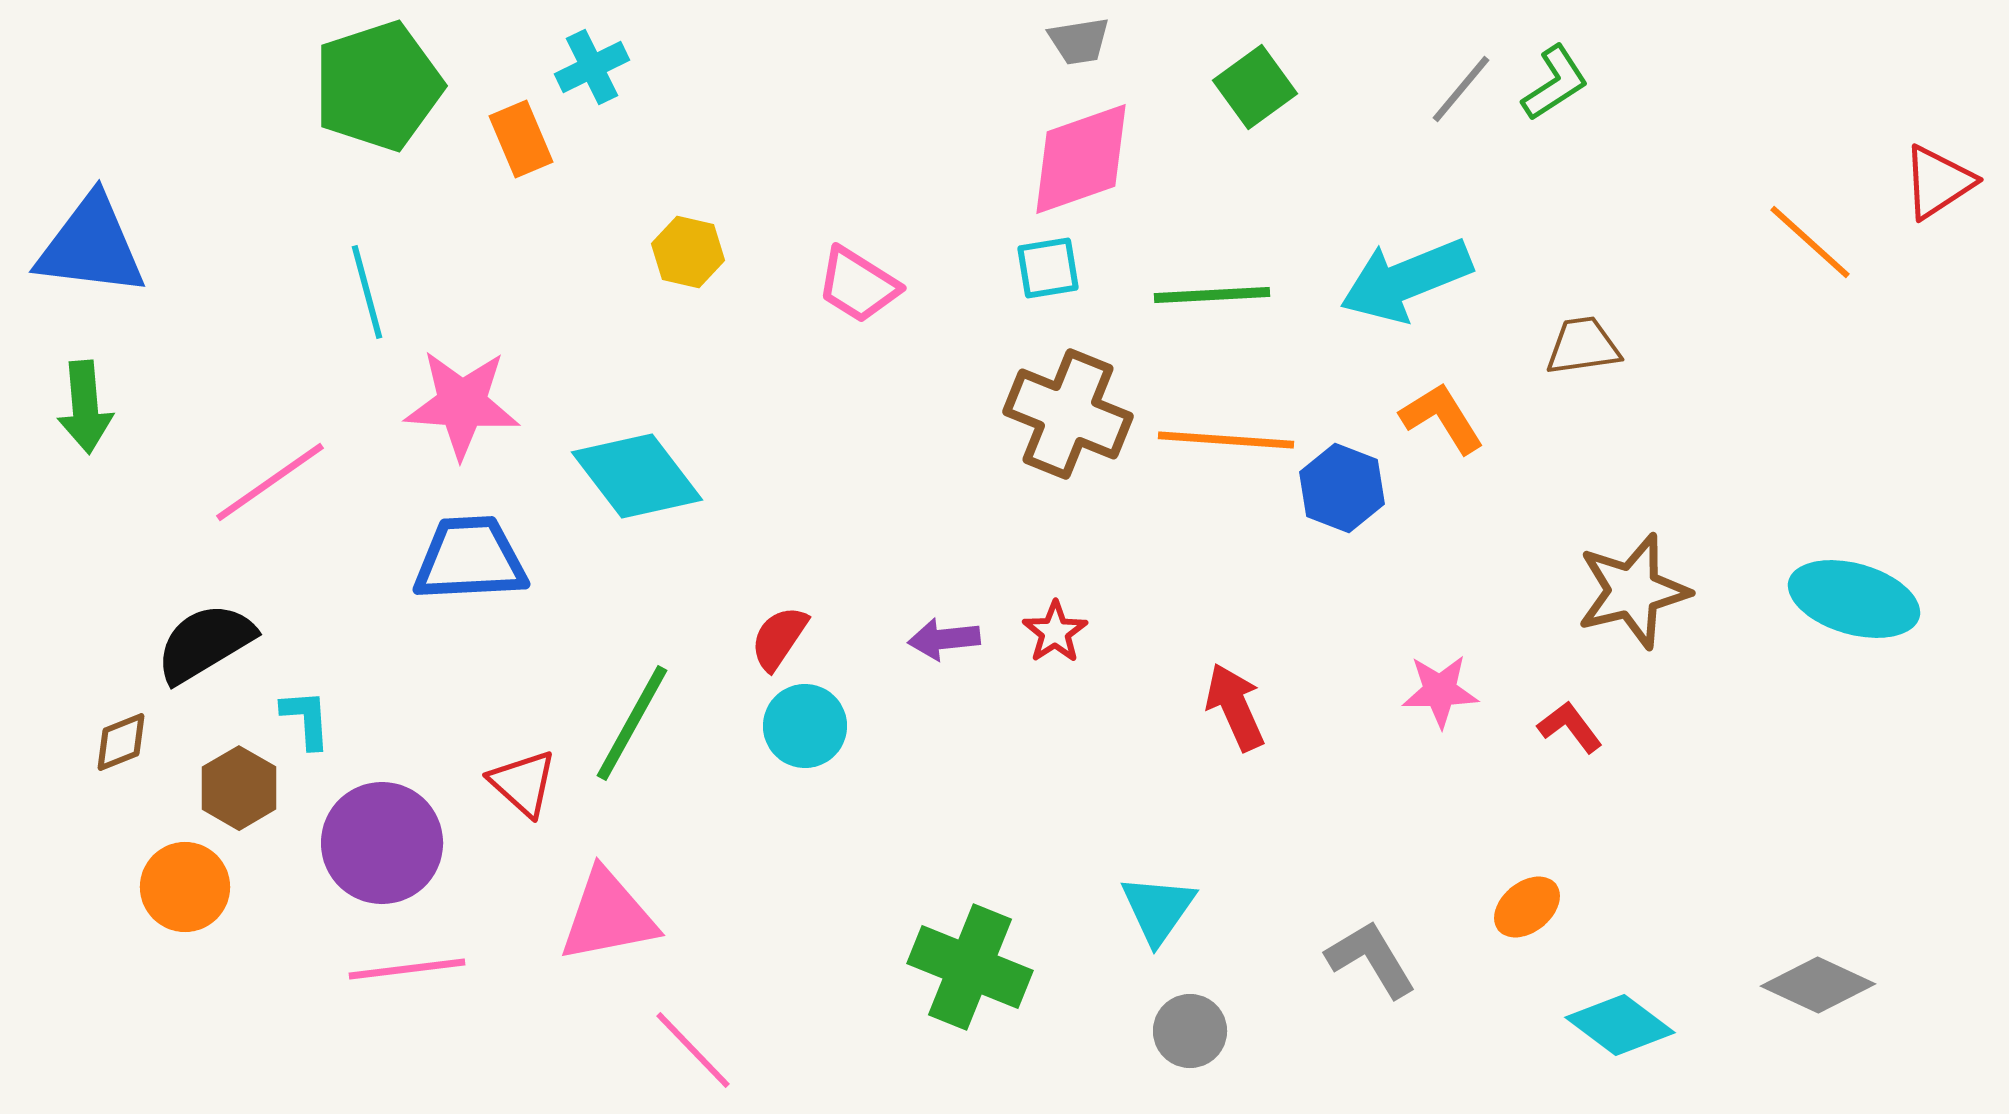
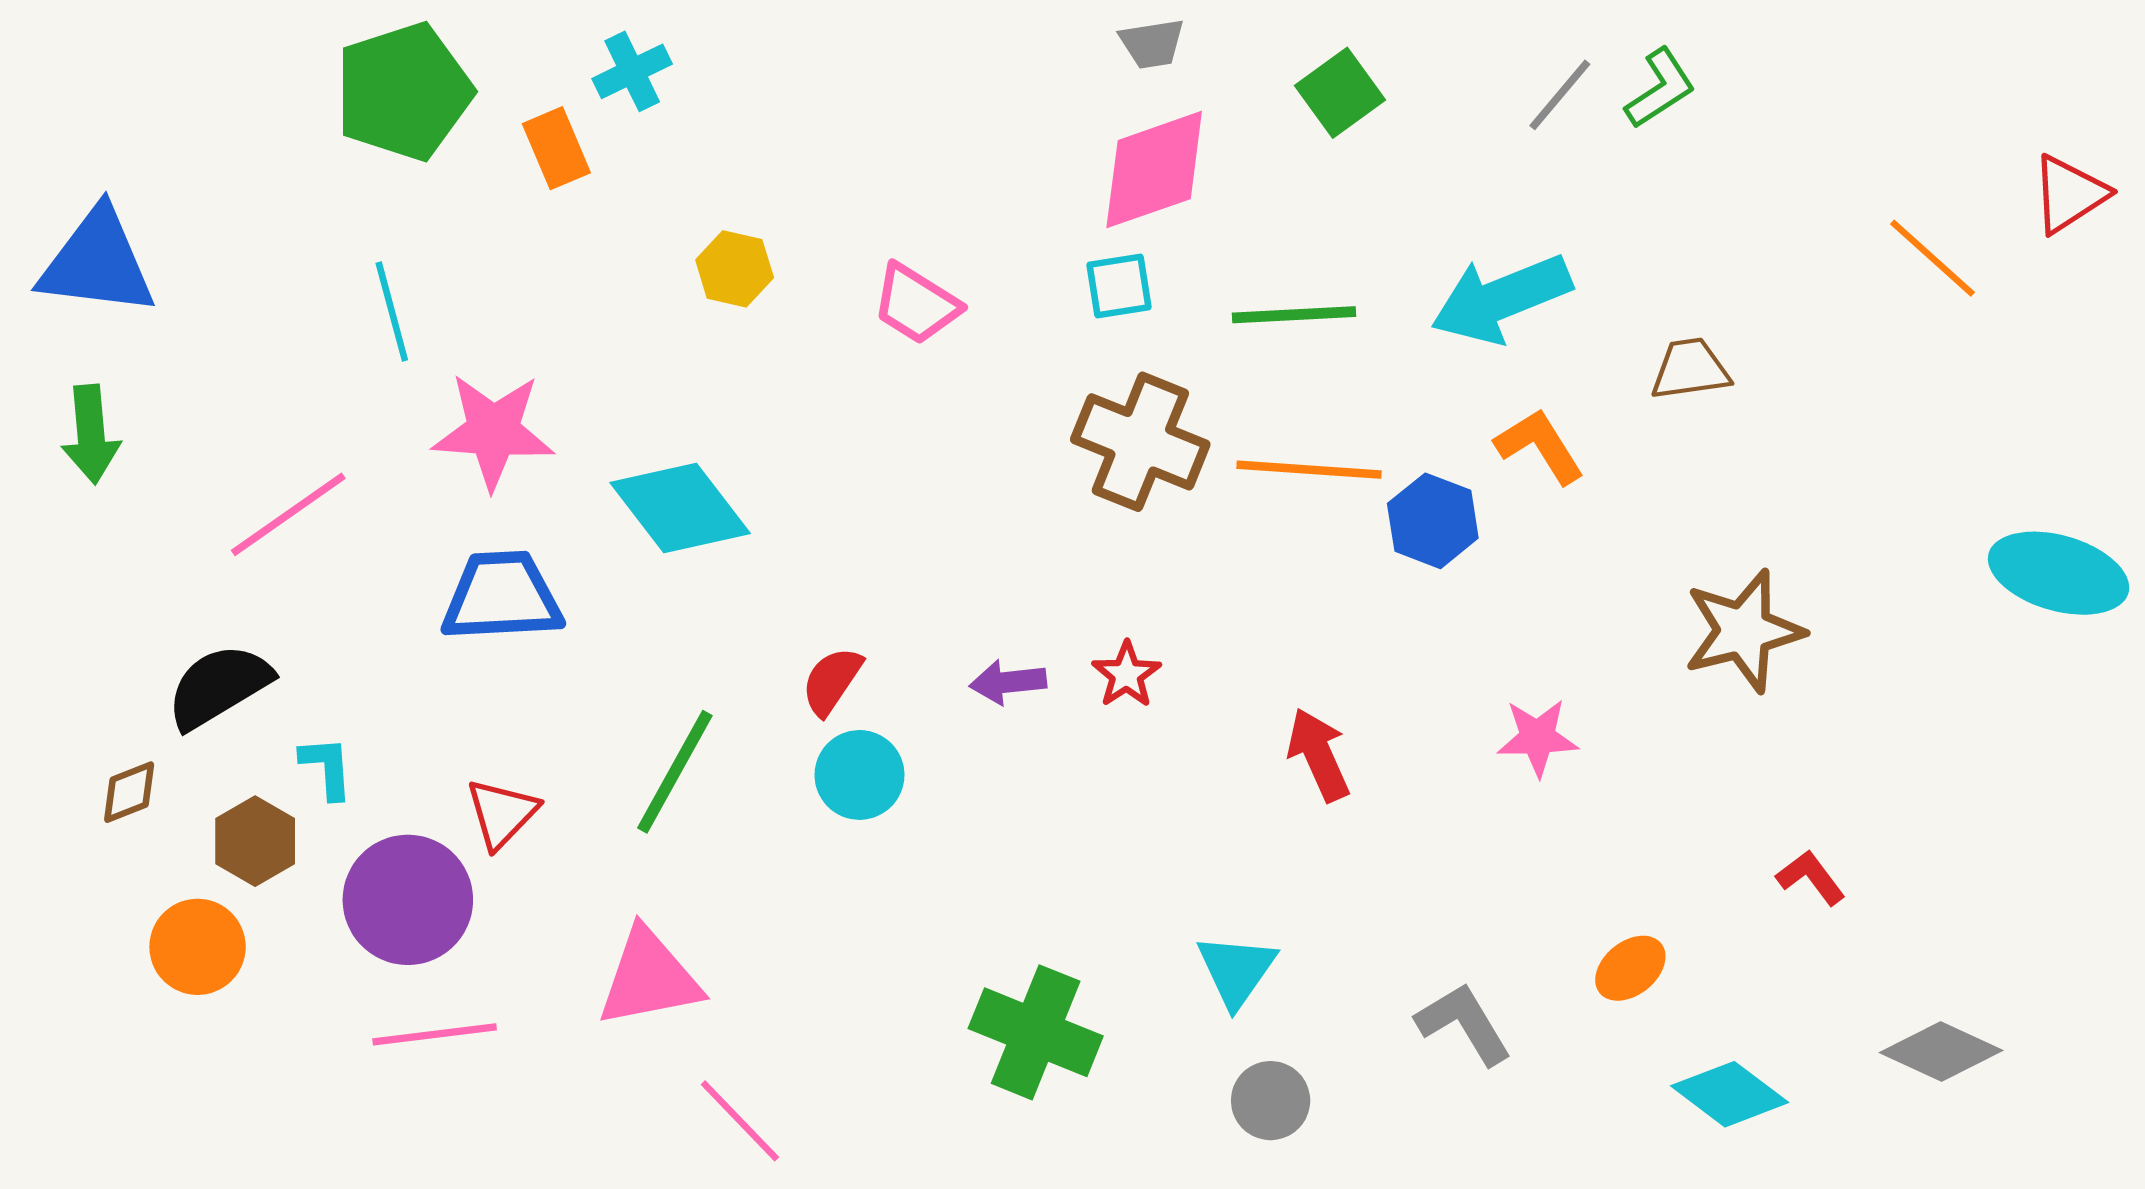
cyan ellipse: (1854, 599) -> (2059, 573), moved
red L-shape: (1570, 727) -> (1811, 877), moved
red triangle: (523, 783) -> (502, 813), moved, turned 32

